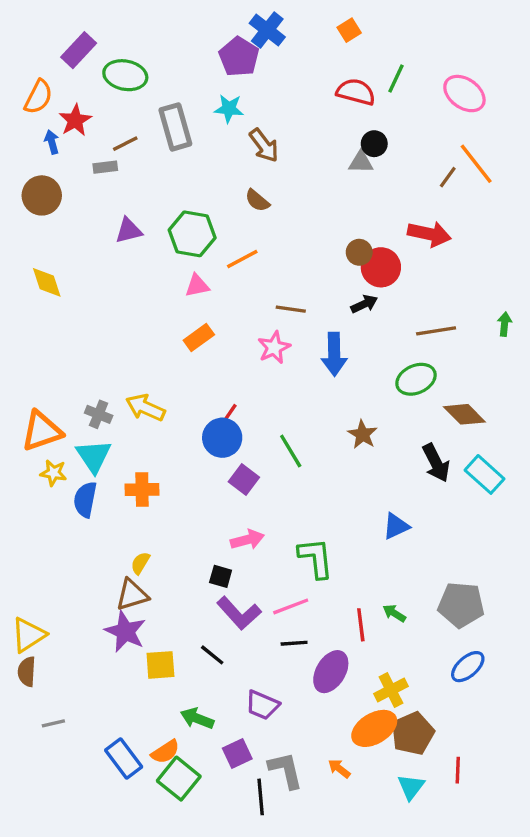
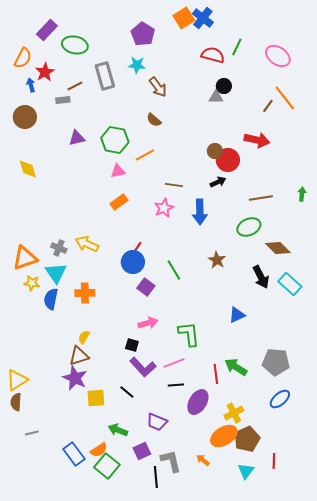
blue cross: (267, 30) -> (203, 18), moved
orange square: (349, 30) -> (184, 18), moved, size x1.5
green arrow: (394, 613) -> (236, 367), size x1.6

